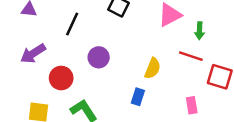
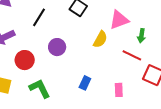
yellow semicircle: (153, 68) -> (100, 39), moved
pink rectangle: (192, 105) -> (119, 90), moved

